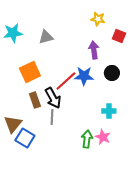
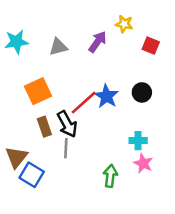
purple arrow: (94, 50) -> (98, 42), moved, turned 42
blue star: (84, 76) -> (106, 96), turned 30
pink star: (103, 137) -> (143, 163), moved

